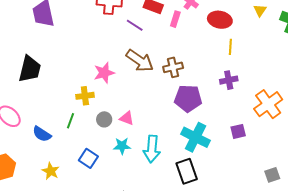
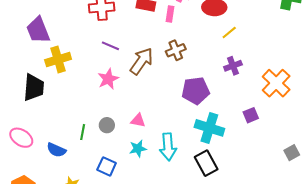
purple line: (135, 25) -> (110, 46), moved
yellow line: (230, 47) -> (229, 33), turned 56
brown arrow: (140, 61) -> (141, 61), turned -80
brown cross: (173, 67) -> (176, 50), moved
yellow cross: (85, 96) -> (58, 59), moved, size x1.4
gray circle: (104, 119) -> (107, 125), moved

